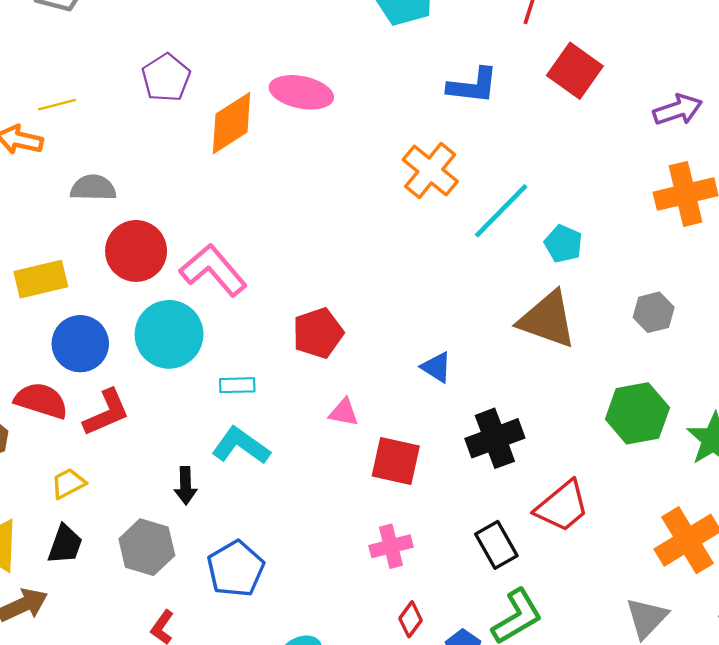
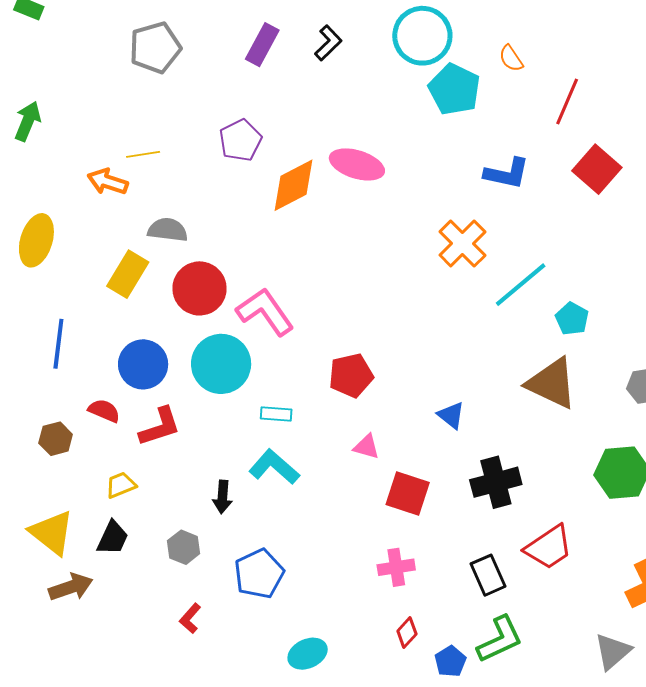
yellow rectangle: (41, 279) -> (128, 274), moved, turned -51
red semicircle: (41, 401) -> (104, 411), size x0.7
gray hexagon: (147, 547) -> (184, 547), size x0.7

